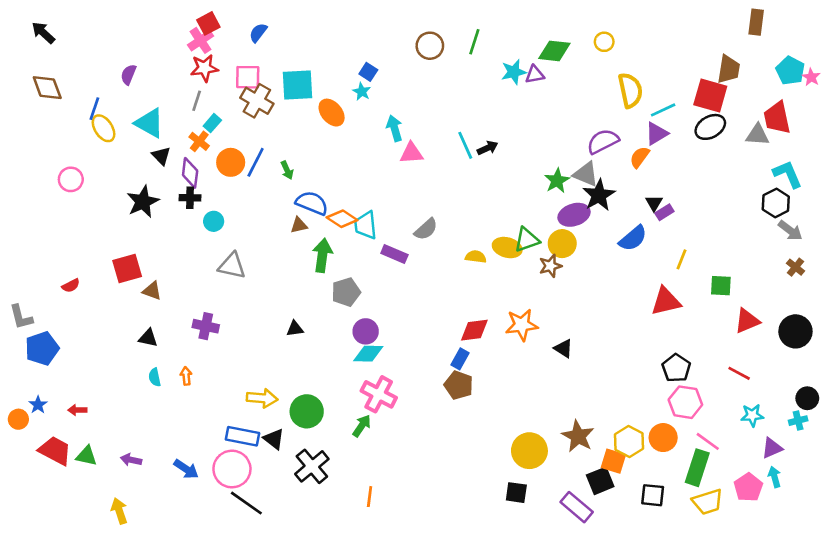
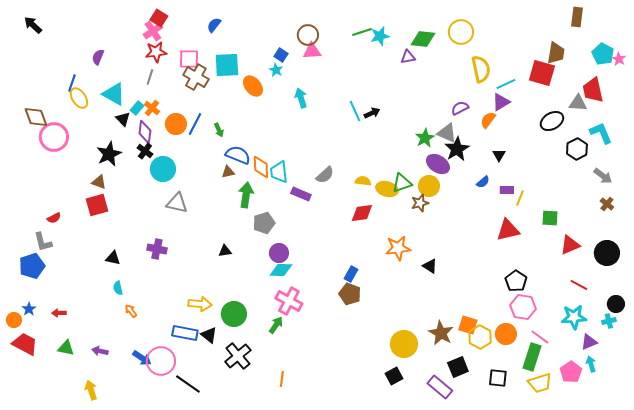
red square: (208, 23) -> (159, 18), turned -30
blue semicircle: (258, 33) -> (214, 25), moved
green line: (474, 42) -> (362, 32), turned 54
yellow circle: (604, 42) -> (461, 32), size x1.6
brown circle: (430, 46) -> (308, 35), moved
cyan star: (514, 72) -> (380, 36), moved
brown diamond: (47, 88) -> (36, 117), moved
cyan rectangle: (212, 123) -> (137, 108), moved
black ellipse: (710, 127) -> (552, 121), moved
purple semicircle: (603, 141) -> (460, 108), size x0.7
pink triangle: (412, 153) -> (312, 51), moved
pink circle: (71, 179) -> (54, 137), size x1.5
black cross: (190, 198) -> (145, 151), turned 35
black hexagon: (776, 203) -> (577, 149), moved
purple rectangle: (664, 212) -> (507, 190), moved, turned 32
purple ellipse: (574, 215) -> (438, 164), turned 50
orange diamond: (342, 219) -> (261, 167), turned 55
cyan circle: (214, 221) -> (163, 169), size x1.6
blue semicircle: (633, 238) -> (483, 182), size x0.6
yellow semicircle: (476, 257) -> (363, 181), moved
brown triangle: (152, 291) -> (99, 182), moved
gray L-shape: (21, 317) -> (43, 242), moved
red diamond: (474, 330) -> (362, 213), moved
red line: (739, 373) -> (579, 285), moved
orange arrow: (186, 376) -> (131, 311), moved, turned -32
cyan star: (752, 415) -> (574, 317), size x1.4
red trapezoid: (55, 451) -> (25, 344), moved
orange square: (613, 461) -> (468, 325), moved
pink circle: (232, 469) -> (161, 361), moved
black square: (516, 493) -> (394, 376), turned -36

